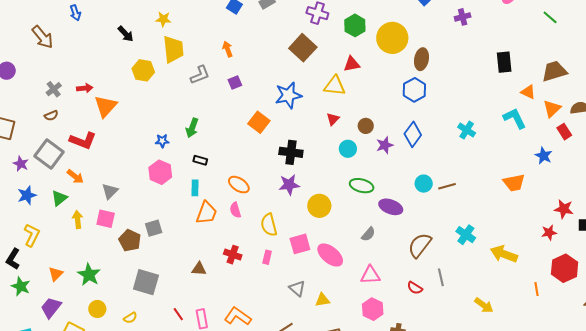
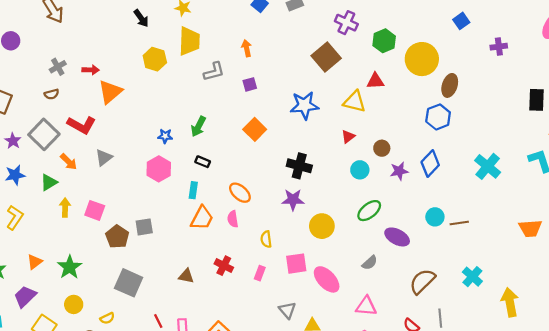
orange square: (259, 122) -> (255, 129), moved
cyan cross: (467, 130) -> (488, 166), size x1.4
green ellipse: (362, 186) -> (369, 211), turned -60
gray triangle: (110, 191) -> (104, 158), moved
yellow semicircle: (269, 225) -> (266, 239), size x0.7
yellow arrow: (504, 254) -> (510, 302), turned 52

